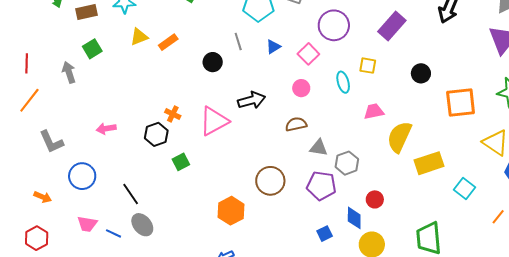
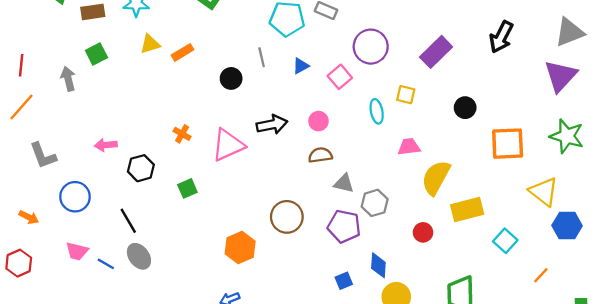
pink circle: (301, 88) -> (318, 121), moved
black hexagon: (156, 134) -> (141, 168), moved
red circle: (375, 199) -> (423, 232), moved

